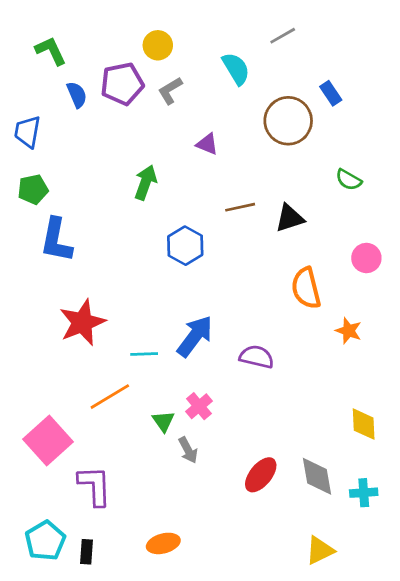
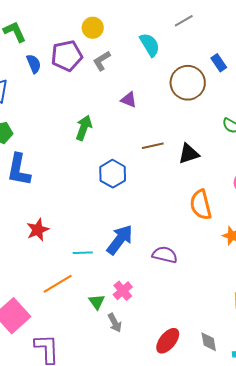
red star: (82, 322) -> (38, 230), size x0.7
gray diamond: (317, 476) -> (209, 342), size x0.7

